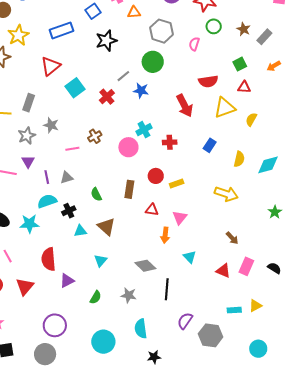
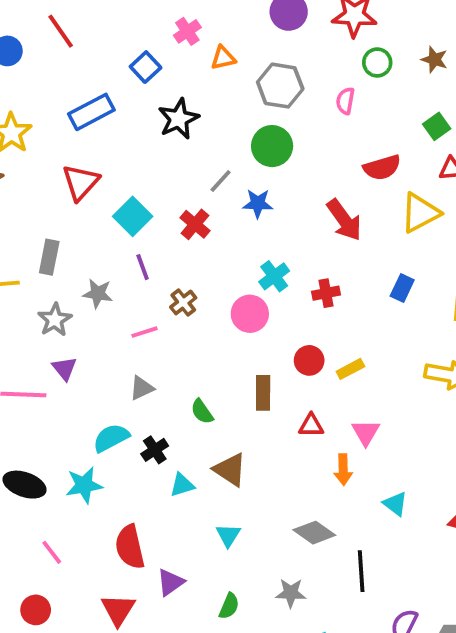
purple line: (47, 177) -> (143, 267), moved
red triangle: (25, 287) -> (118, 610), moved

